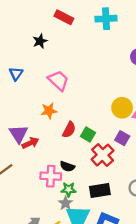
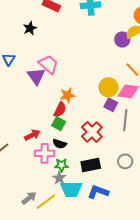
orange star: (49, 111) -> (67, 95), moved
purple triangle: (19, 134) -> (36, 76), moved
green square: (88, 135) -> (59, 124), moved
purple square: (122, 138) -> (111, 105), moved
red arrow: (30, 143) -> (32, 135), moved

